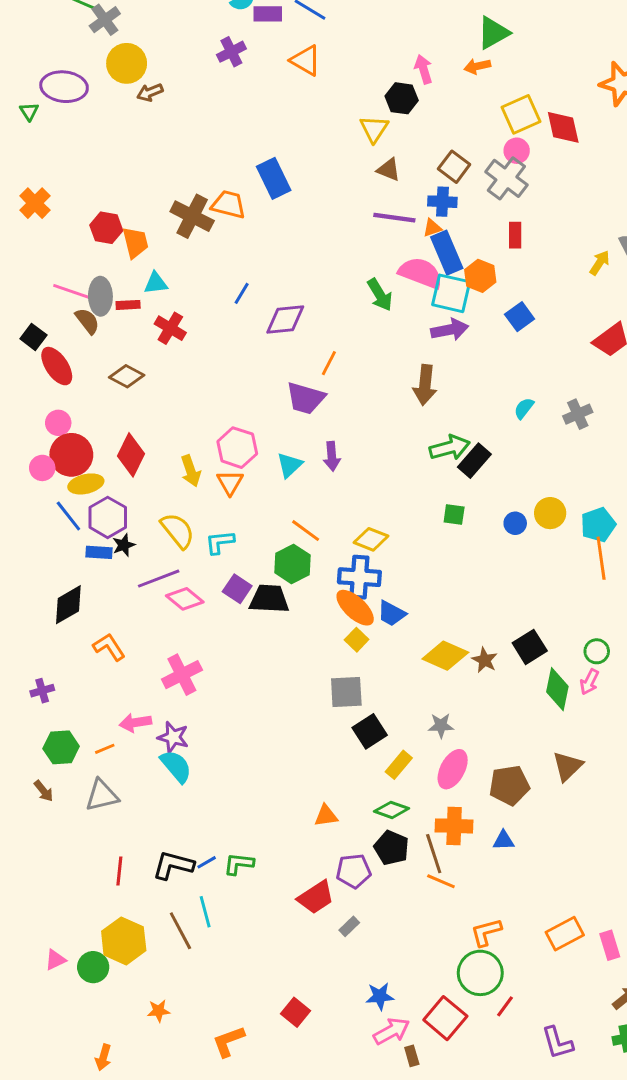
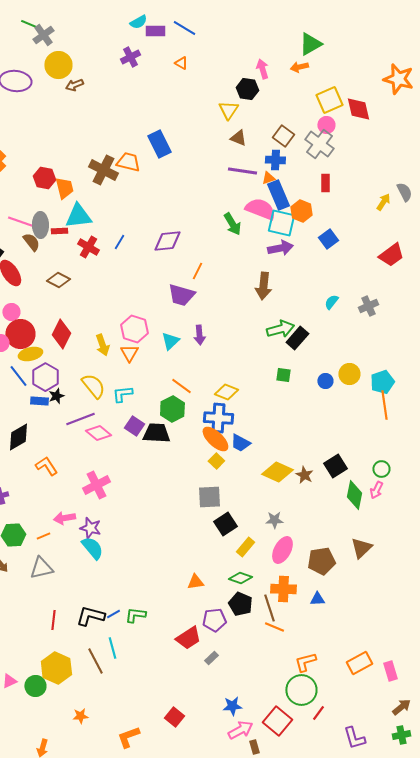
orange triangle: (306, 60) -> (181, 63), size x0.6
cyan triangle: (156, 283) -> (78, 216), size x1.6
blue line: (242, 293) -> (119, 242), moved

